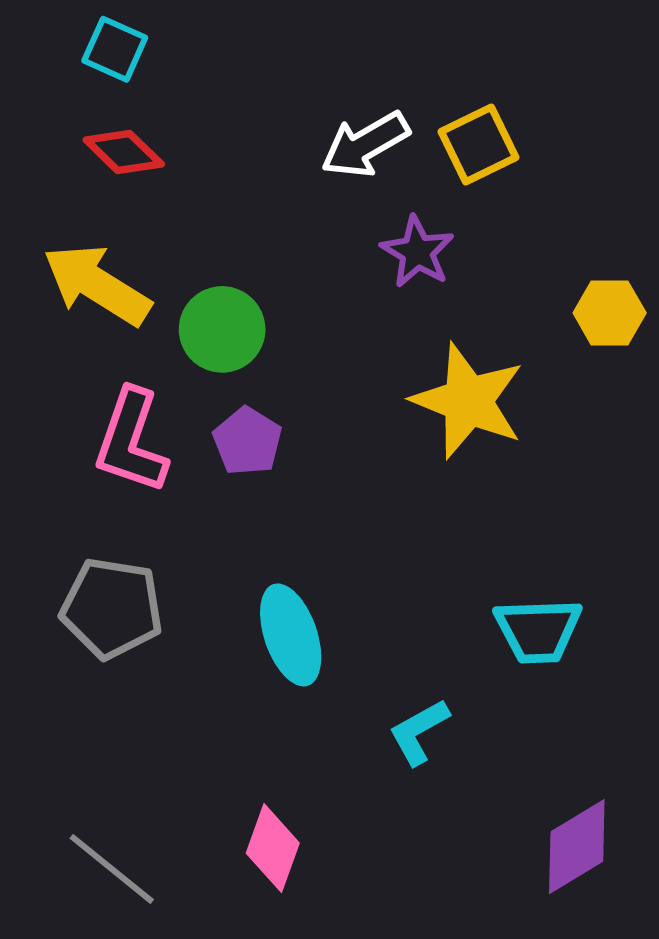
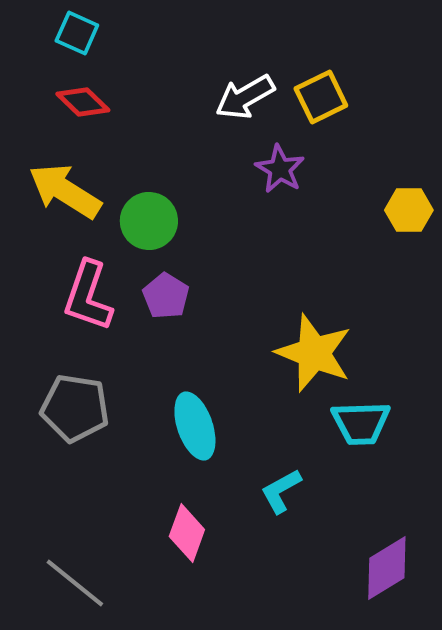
yellow star: (468, 401) -> (314, 353), moved
pink diamond: (273, 848) -> (187, 533), moved

